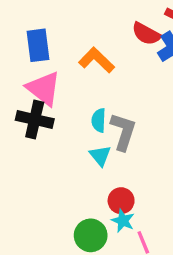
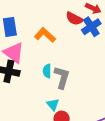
cyan triangle: (100, 156) -> (53, 105), moved

